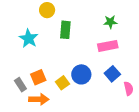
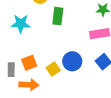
cyan star: (29, 38) -> (21, 24), turned -30
gray rectangle: (20, 85) -> (11, 70), turned 32

